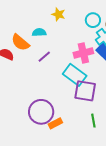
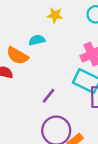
purple line: (44, 57) -> (48, 96), moved

